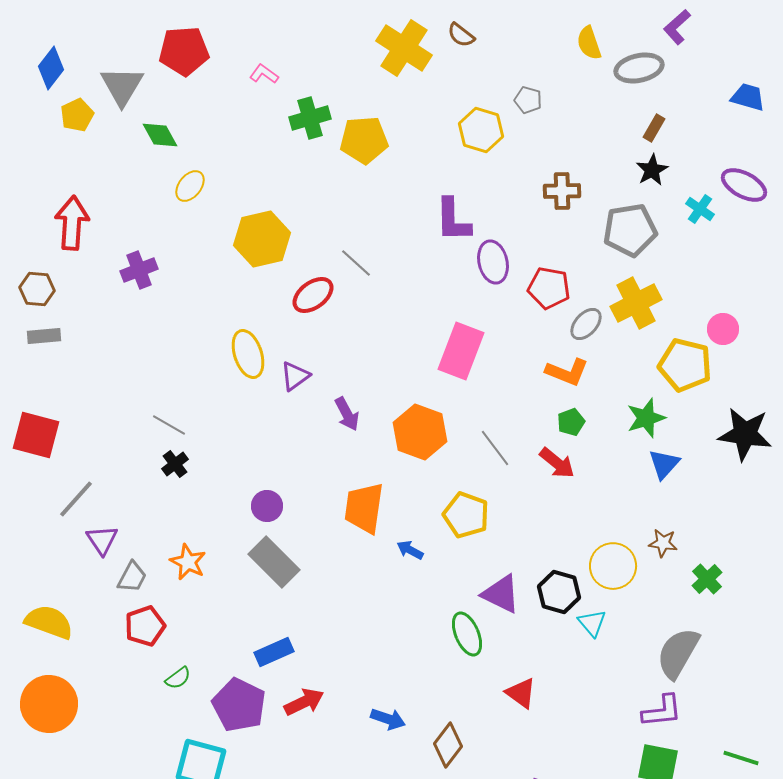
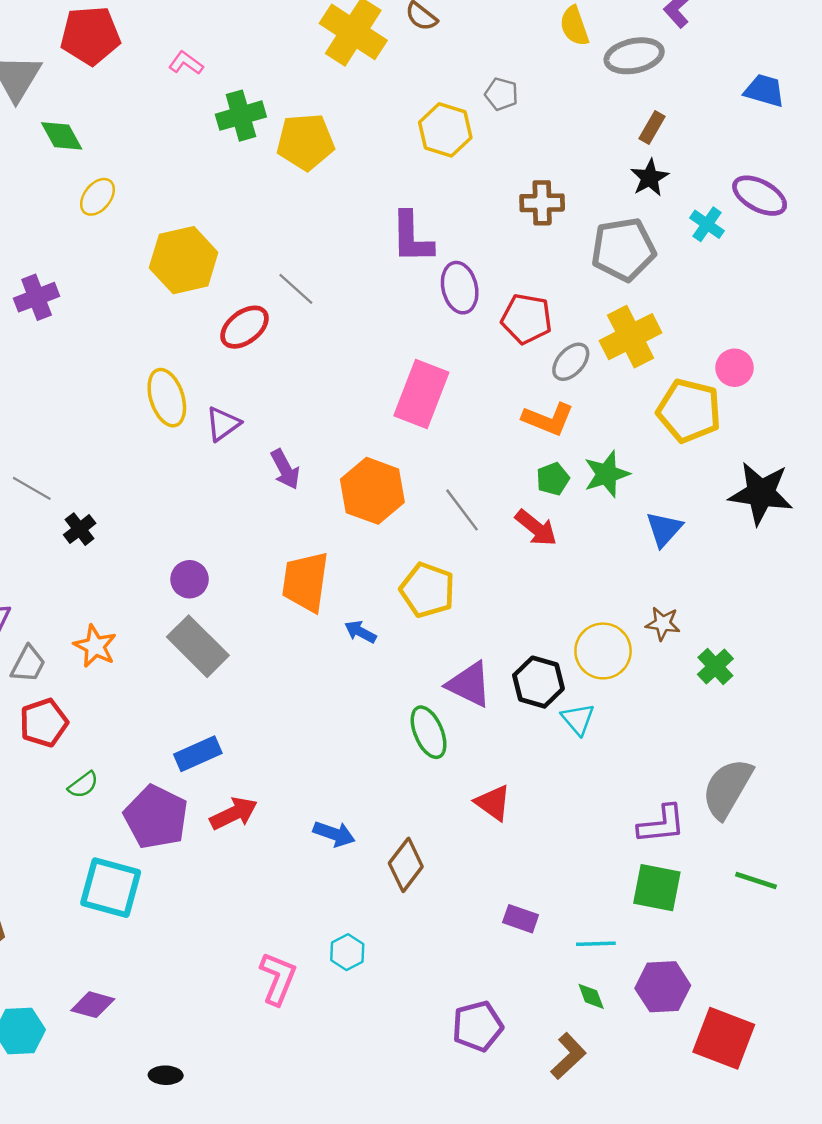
green star: (646, 418) -> (607, 474), moved
gray line: (169, 425) -> (32, 488), moved
gray semicircle: (678, 653) -> (727, 788), moved

